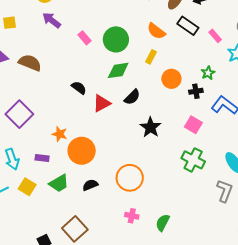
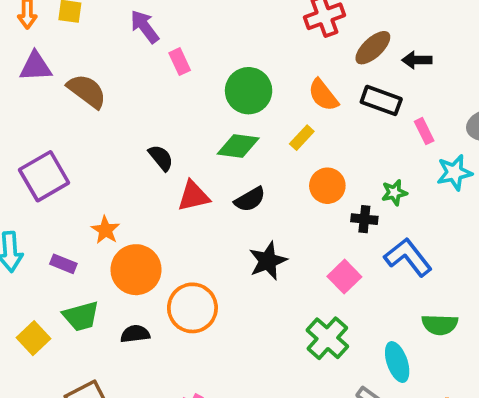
black rectangle: (188, 26) -> (381, 100), turned -30
pink rectangle: (85, 38) -> (180, 62), moved
orange circle: (130, 178) -> (192, 308), moved
yellow square: (27, 187) -> (33, 338), moved

